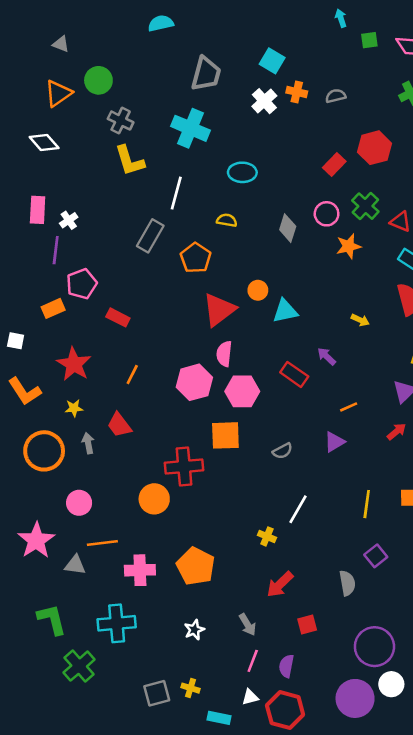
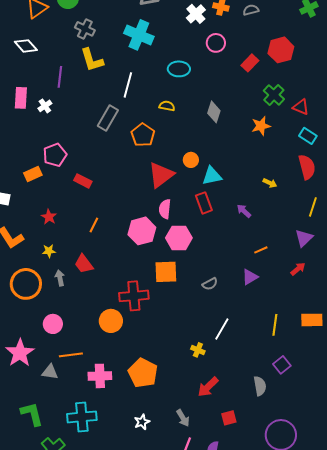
pink circle: (327, 214) -> (216, 43), moved
purple line: (56, 250) -> (60, 77), moved
red star: (74, 364) -> (49, 217), size x0.6
red rectangle: (294, 374) -> (204, 203), moved, turned 35

